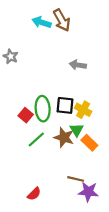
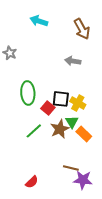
brown arrow: (62, 20) -> (82, 29), moved
green ellipse: (43, 109) -> (28, 93), moved
red square: (26, 115) -> (48, 108), moved
brown star: (64, 137) -> (60, 129), turned 30

